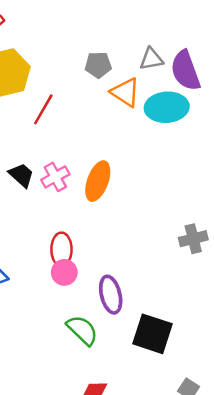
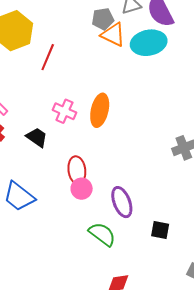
gray pentagon: (98, 65) -> (103, 19), moved
black trapezoid: (21, 175) -> (37, 137), moved
pink cross: (55, 177) -> (64, 111), turned -30
black square: (152, 334) -> (160, 230), size x0.6

